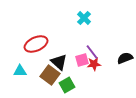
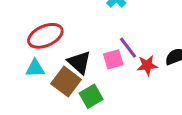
red star: (94, 64) -> (147, 65), moved
cyan triangle: (20, 71) -> (35, 68), moved

